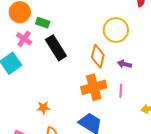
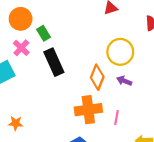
green rectangle: (43, 23) -> (43, 33), turned 32
purple arrow: (124, 64) -> (124, 81), moved
orange star: (43, 108) -> (16, 123), moved

